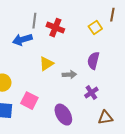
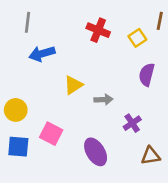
gray line: (34, 21) -> (27, 22), moved
red cross: (55, 28) -> (98, 30), moved
purple semicircle: (93, 61) -> (147, 75), moved

